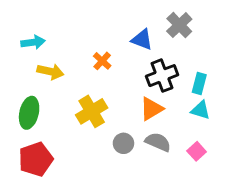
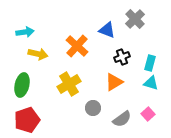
orange cross: (102, 61) -> (77, 46), size x1.6
black cross: (162, 76) -> (122, 57), size x0.7
gray semicircle: (158, 142) -> (122, 119), moved, turned 120

